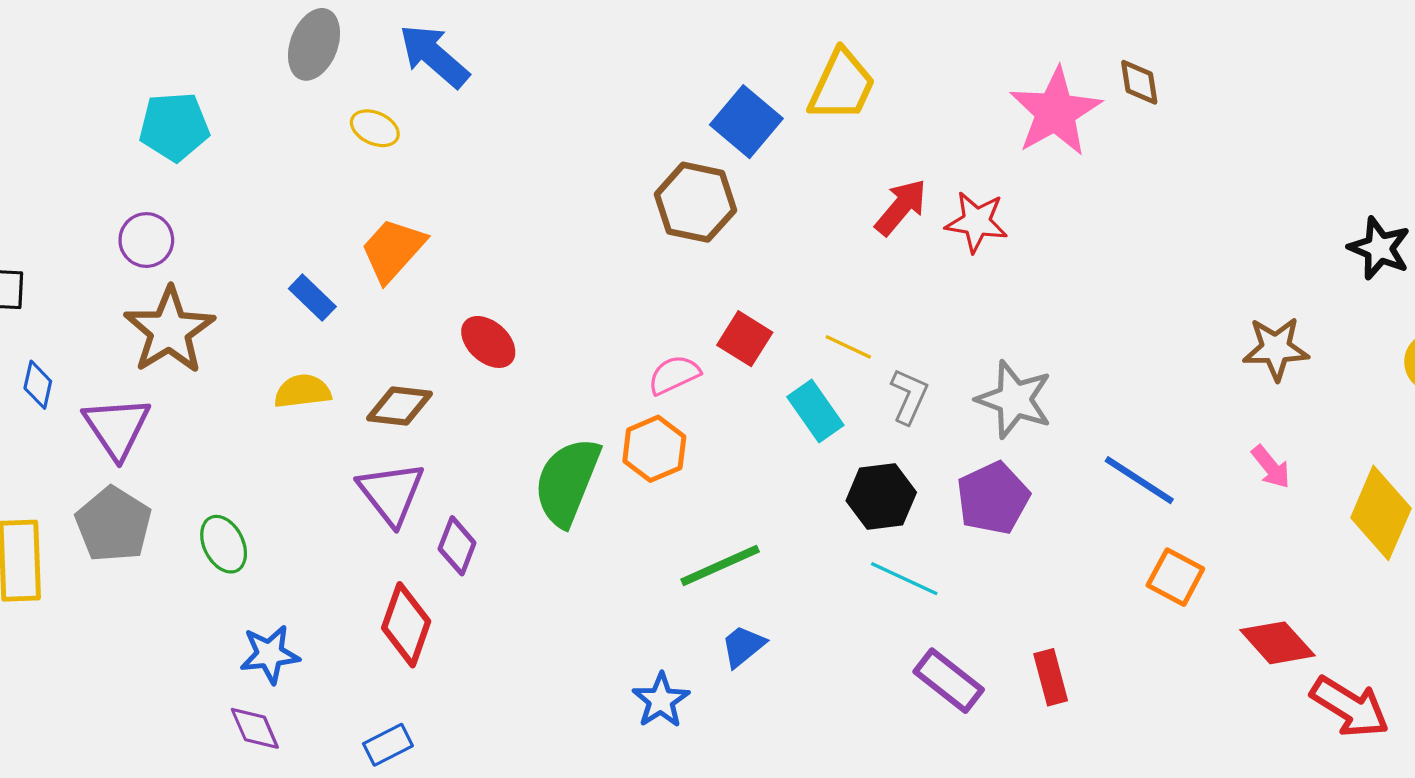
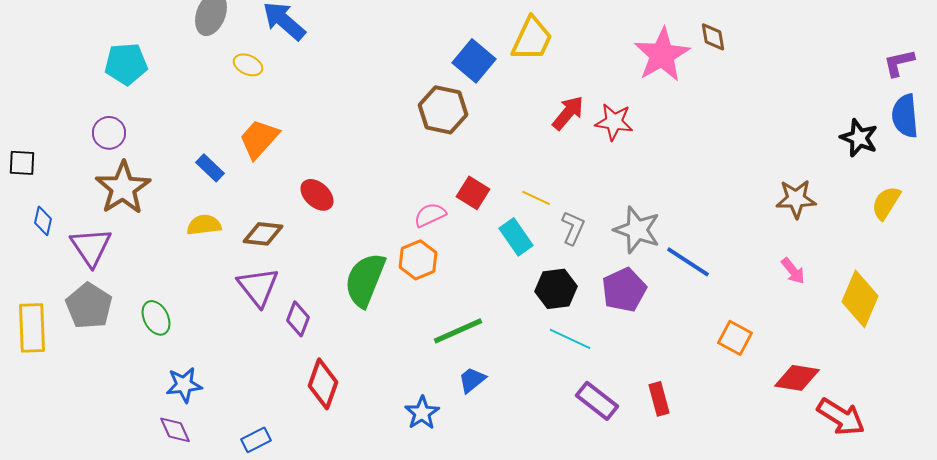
blue line: (1139, 480) -> (688, 262), moved
red diamond: (406, 625) -> (323, 384), moved
red diamond: (1277, 643) -> (797, 378), turned -39

